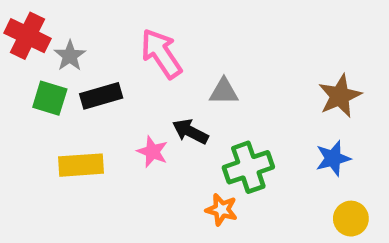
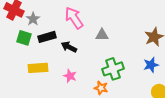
black arrow: (190, 132) -> (69, 47), moved
pink star: (152, 152) -> (70, 76), moved

